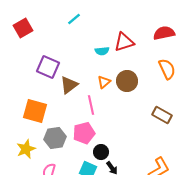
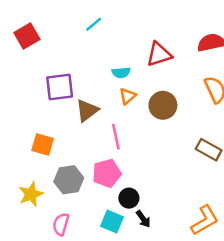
cyan semicircle: (102, 51) -> (121, 73), moved
purple square: (48, 67) -> (60, 87), turned -30
orange triangle: (104, 82) -> (128, 96), moved
orange square: (35, 111) -> (43, 144), size x0.7

